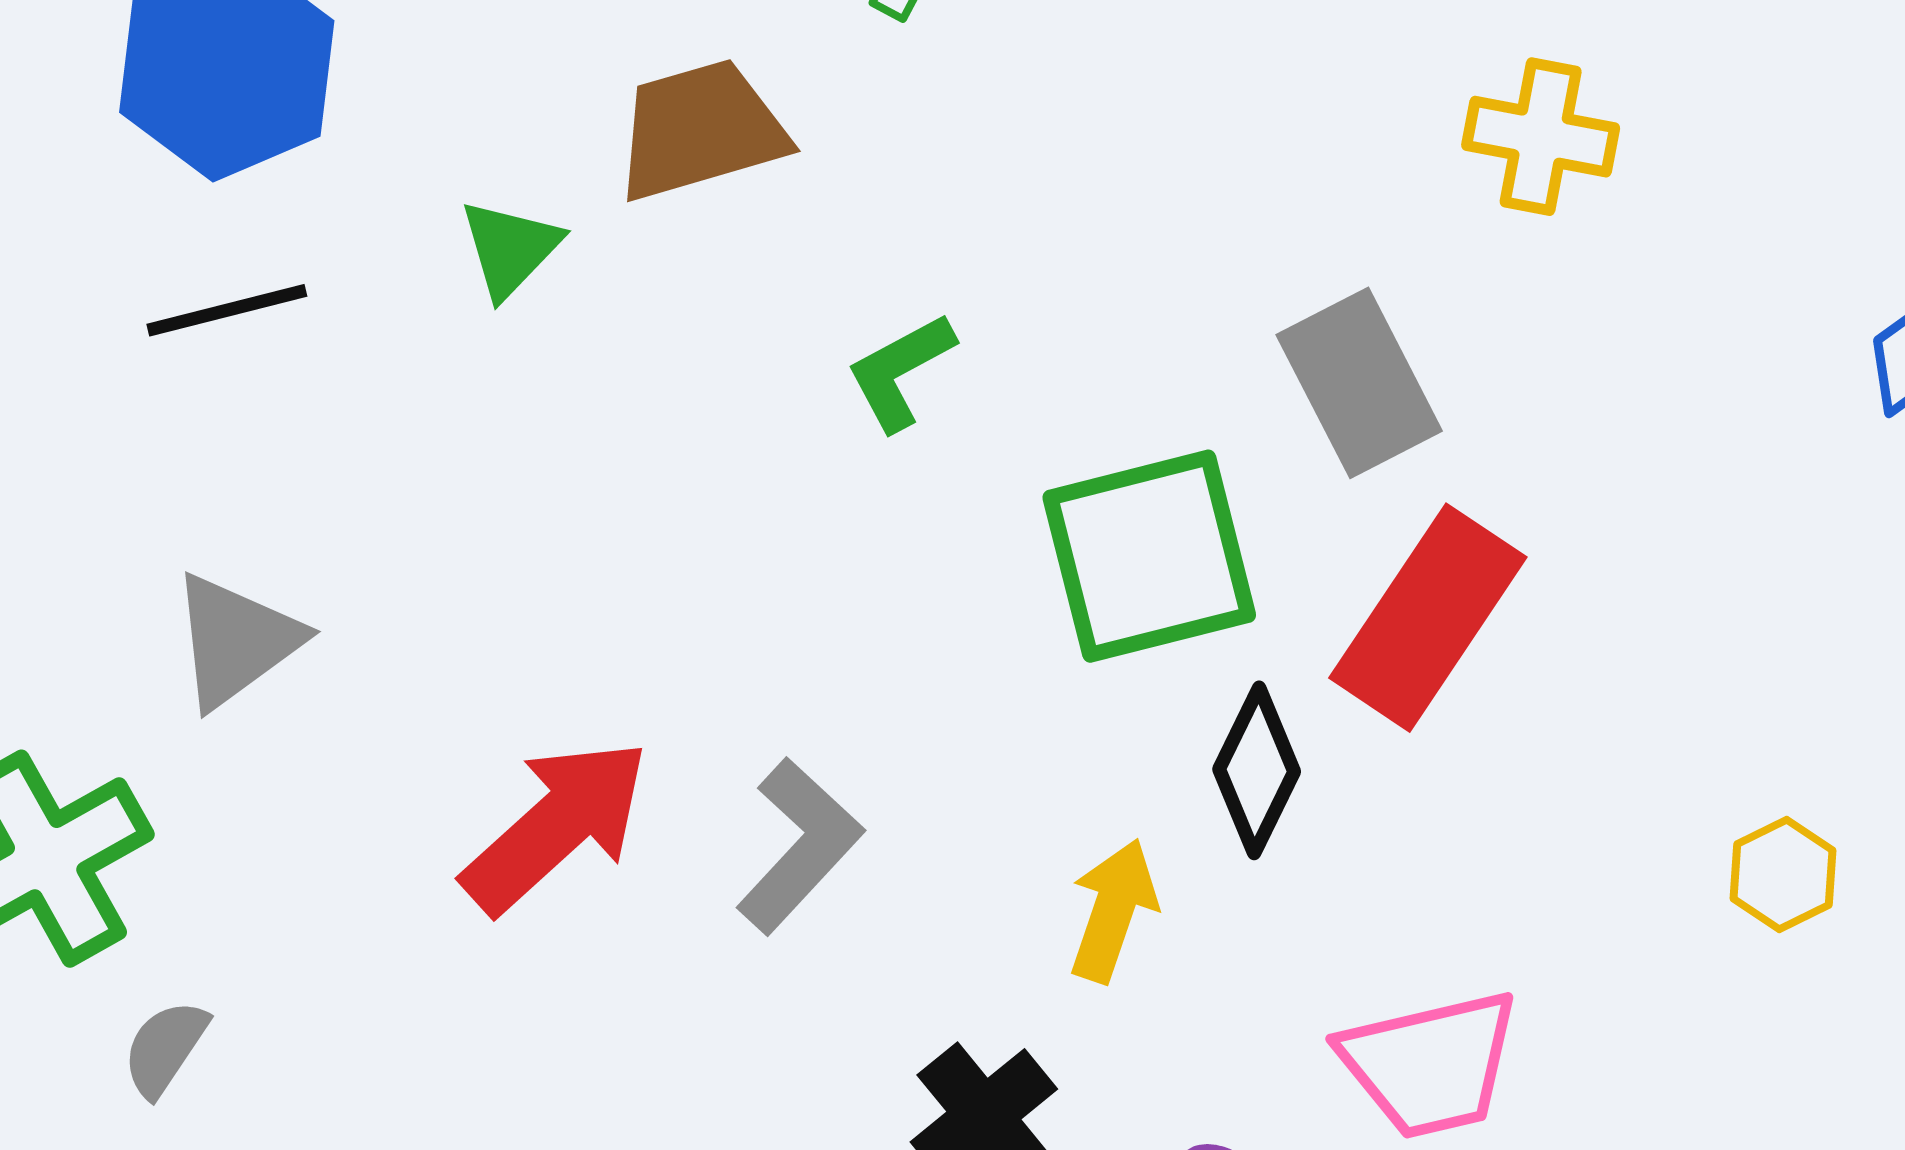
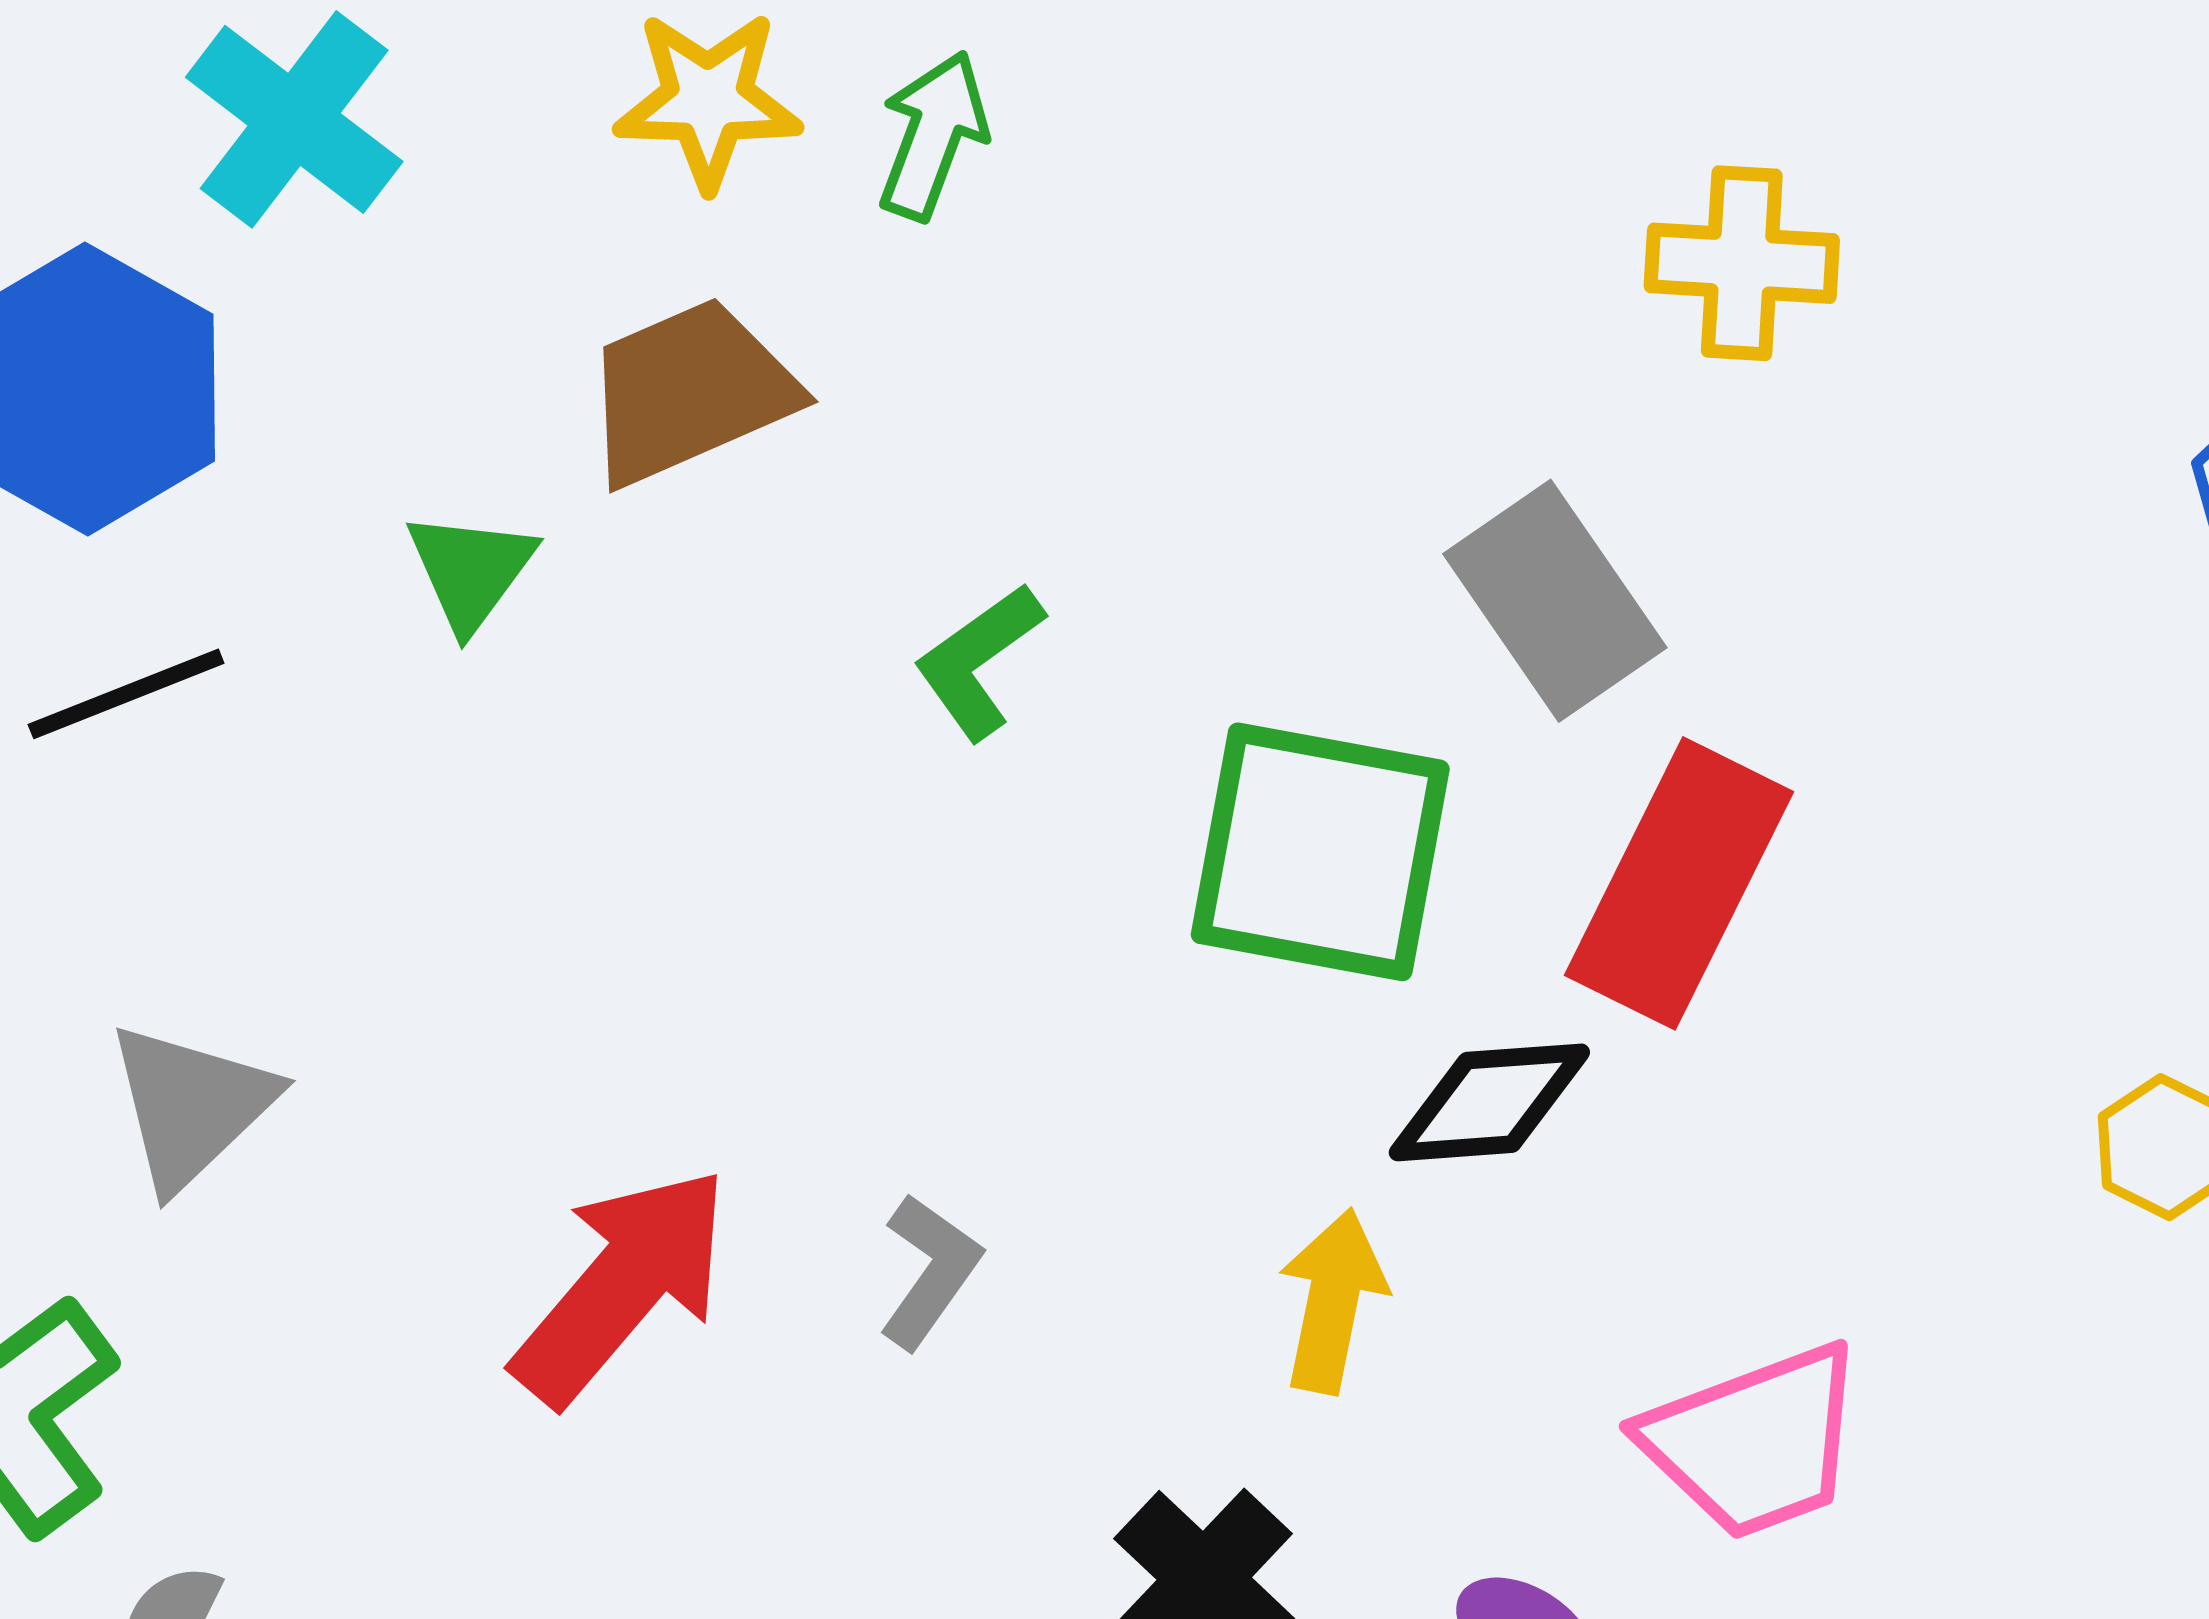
green square: (1149, 556) -> (1320, 852), turned 32
black diamond: (1257, 770) -> (1489, 1102), turned 67
gray L-shape: (799, 846) -> (930, 1271), size x0.7

